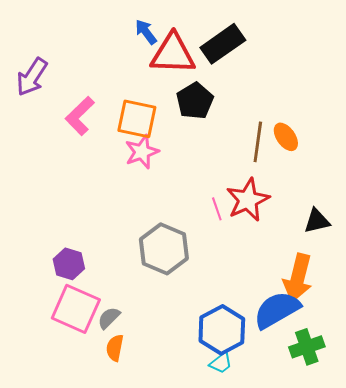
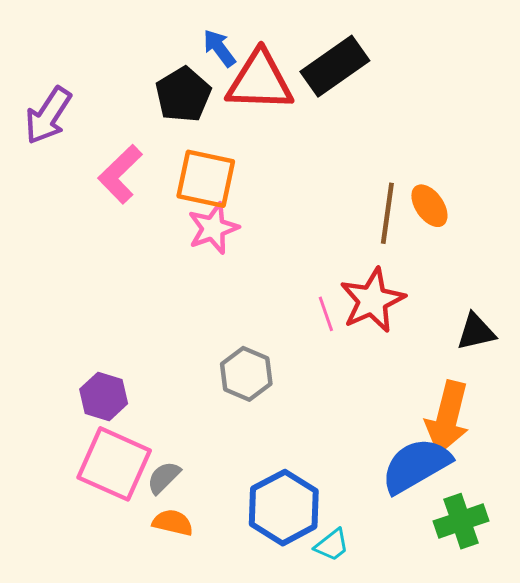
black pentagon: (195, 101) -> (183, 95), moved
gray hexagon: (164, 249) -> (246, 374), size x0.7
blue hexagon: (222, 330) -> (284, 508), moved
orange semicircle: (115, 348) -> (173, 523), turned 92

